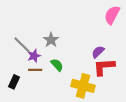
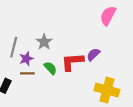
gray line: (22, 45) -> (14, 47), turned 60
red L-shape: (104, 67) -> (72, 62), moved
yellow cross: (83, 86) -> (107, 90), moved

